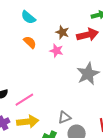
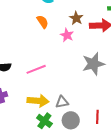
pink line: (24, 100) -> (36, 69), moved
yellow arrow: (28, 122) -> (38, 101), moved

